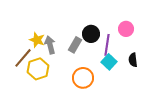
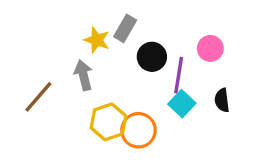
yellow star: (37, 40) -> (97, 40), moved
gray rectangle: (75, 45) -> (125, 28), moved
yellow hexagon: (38, 69) -> (108, 122), moved

